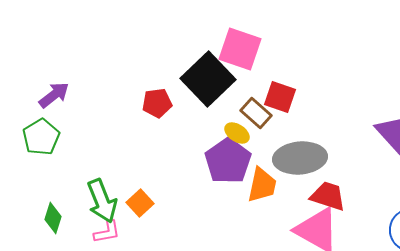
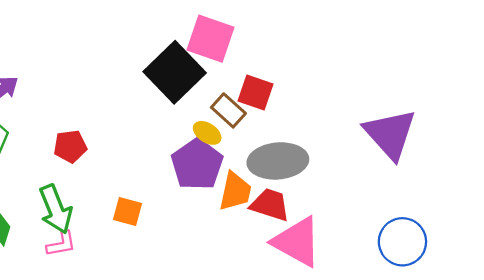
red pentagon: (157, 103) -> (70, 146), moved
red trapezoid: (328, 196) -> (270, 205), moved
orange square: (140, 203) -> (127, 211), moved, turned -32

